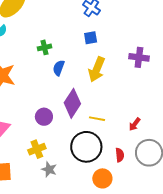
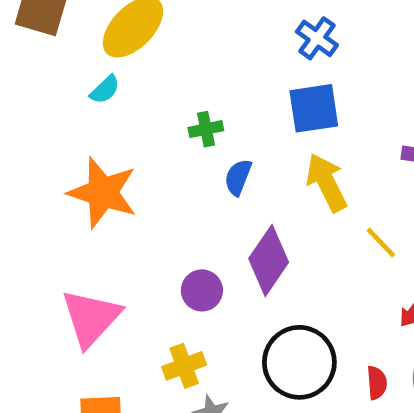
blue square: (91, 38) -> (314, 108), size x1.6
yellow arrow: (97, 69) -> (327, 182), turned 130
yellow line: (97, 119) -> (381, 243), moved, turned 35

